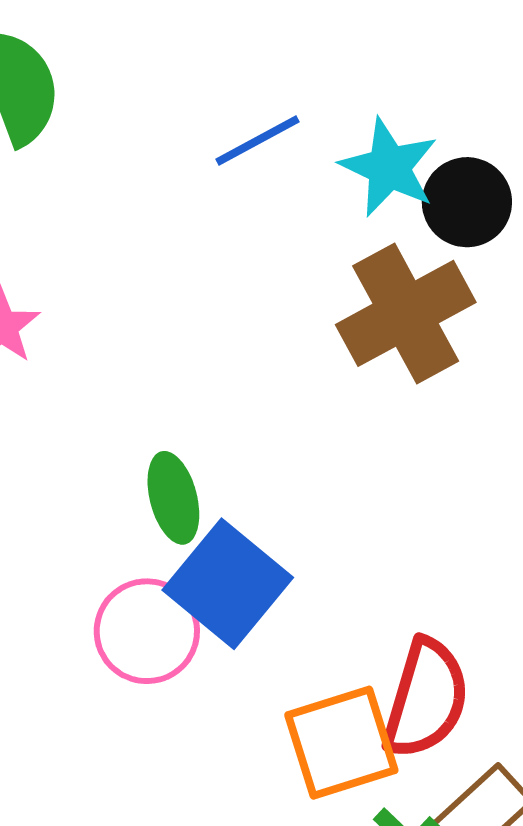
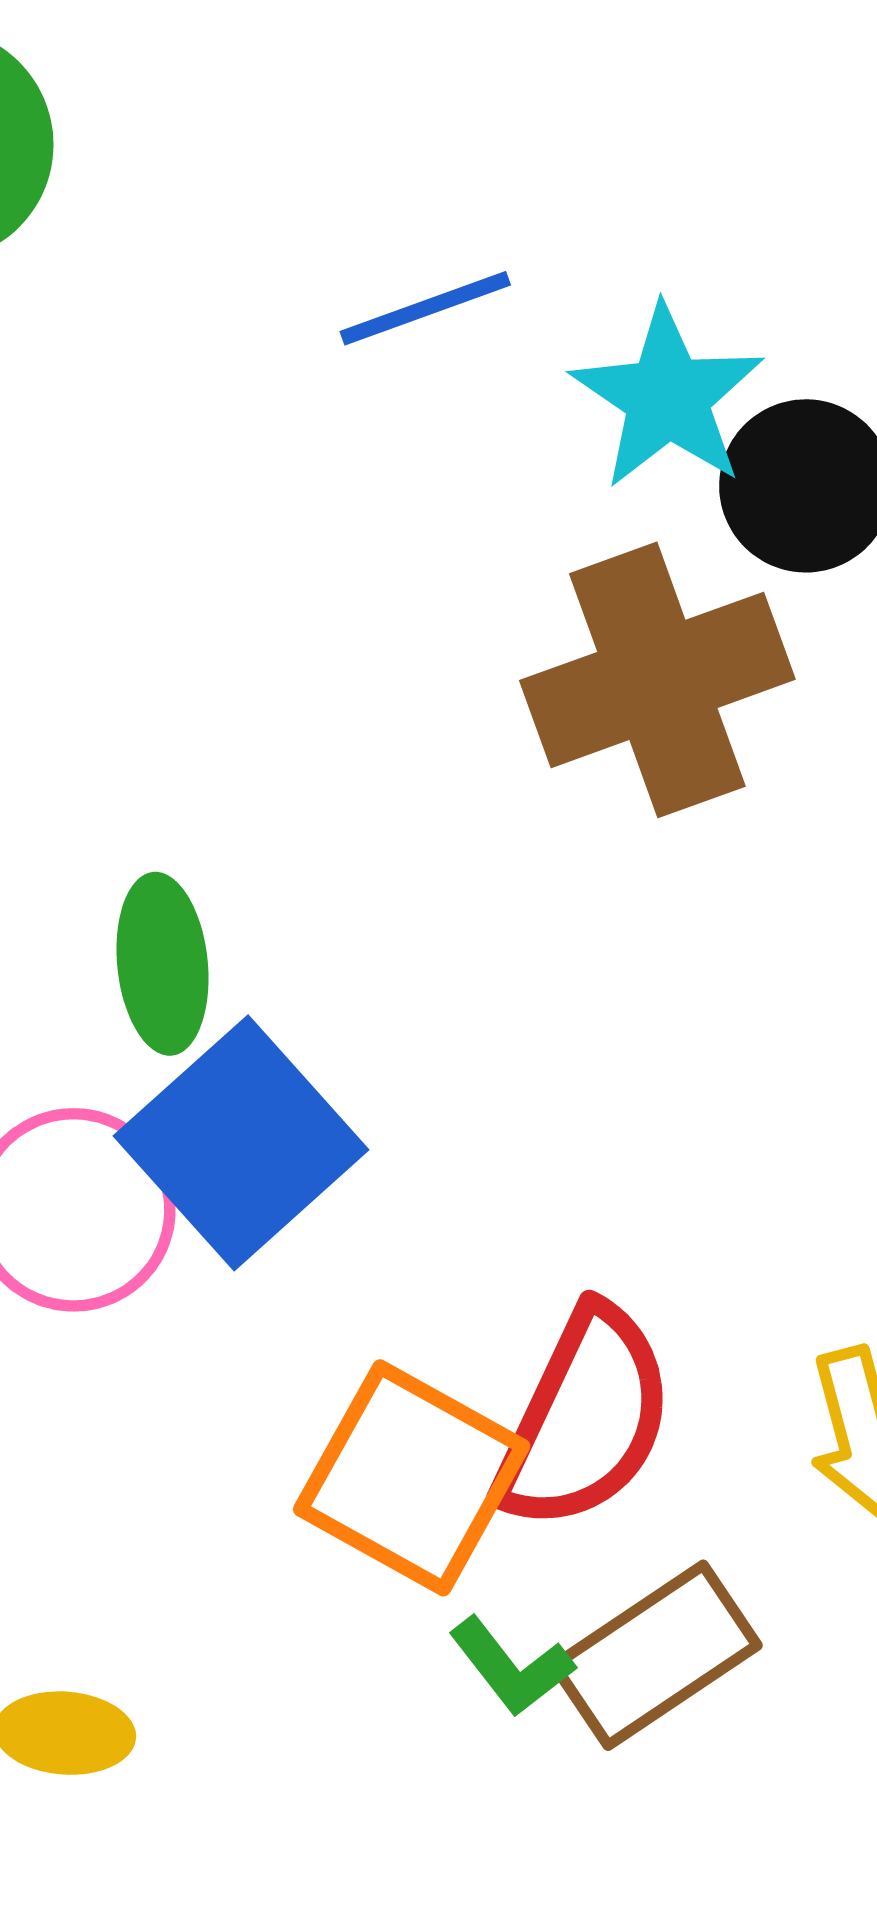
orange square: (341, 743) -> (412, 1478), turned 38

